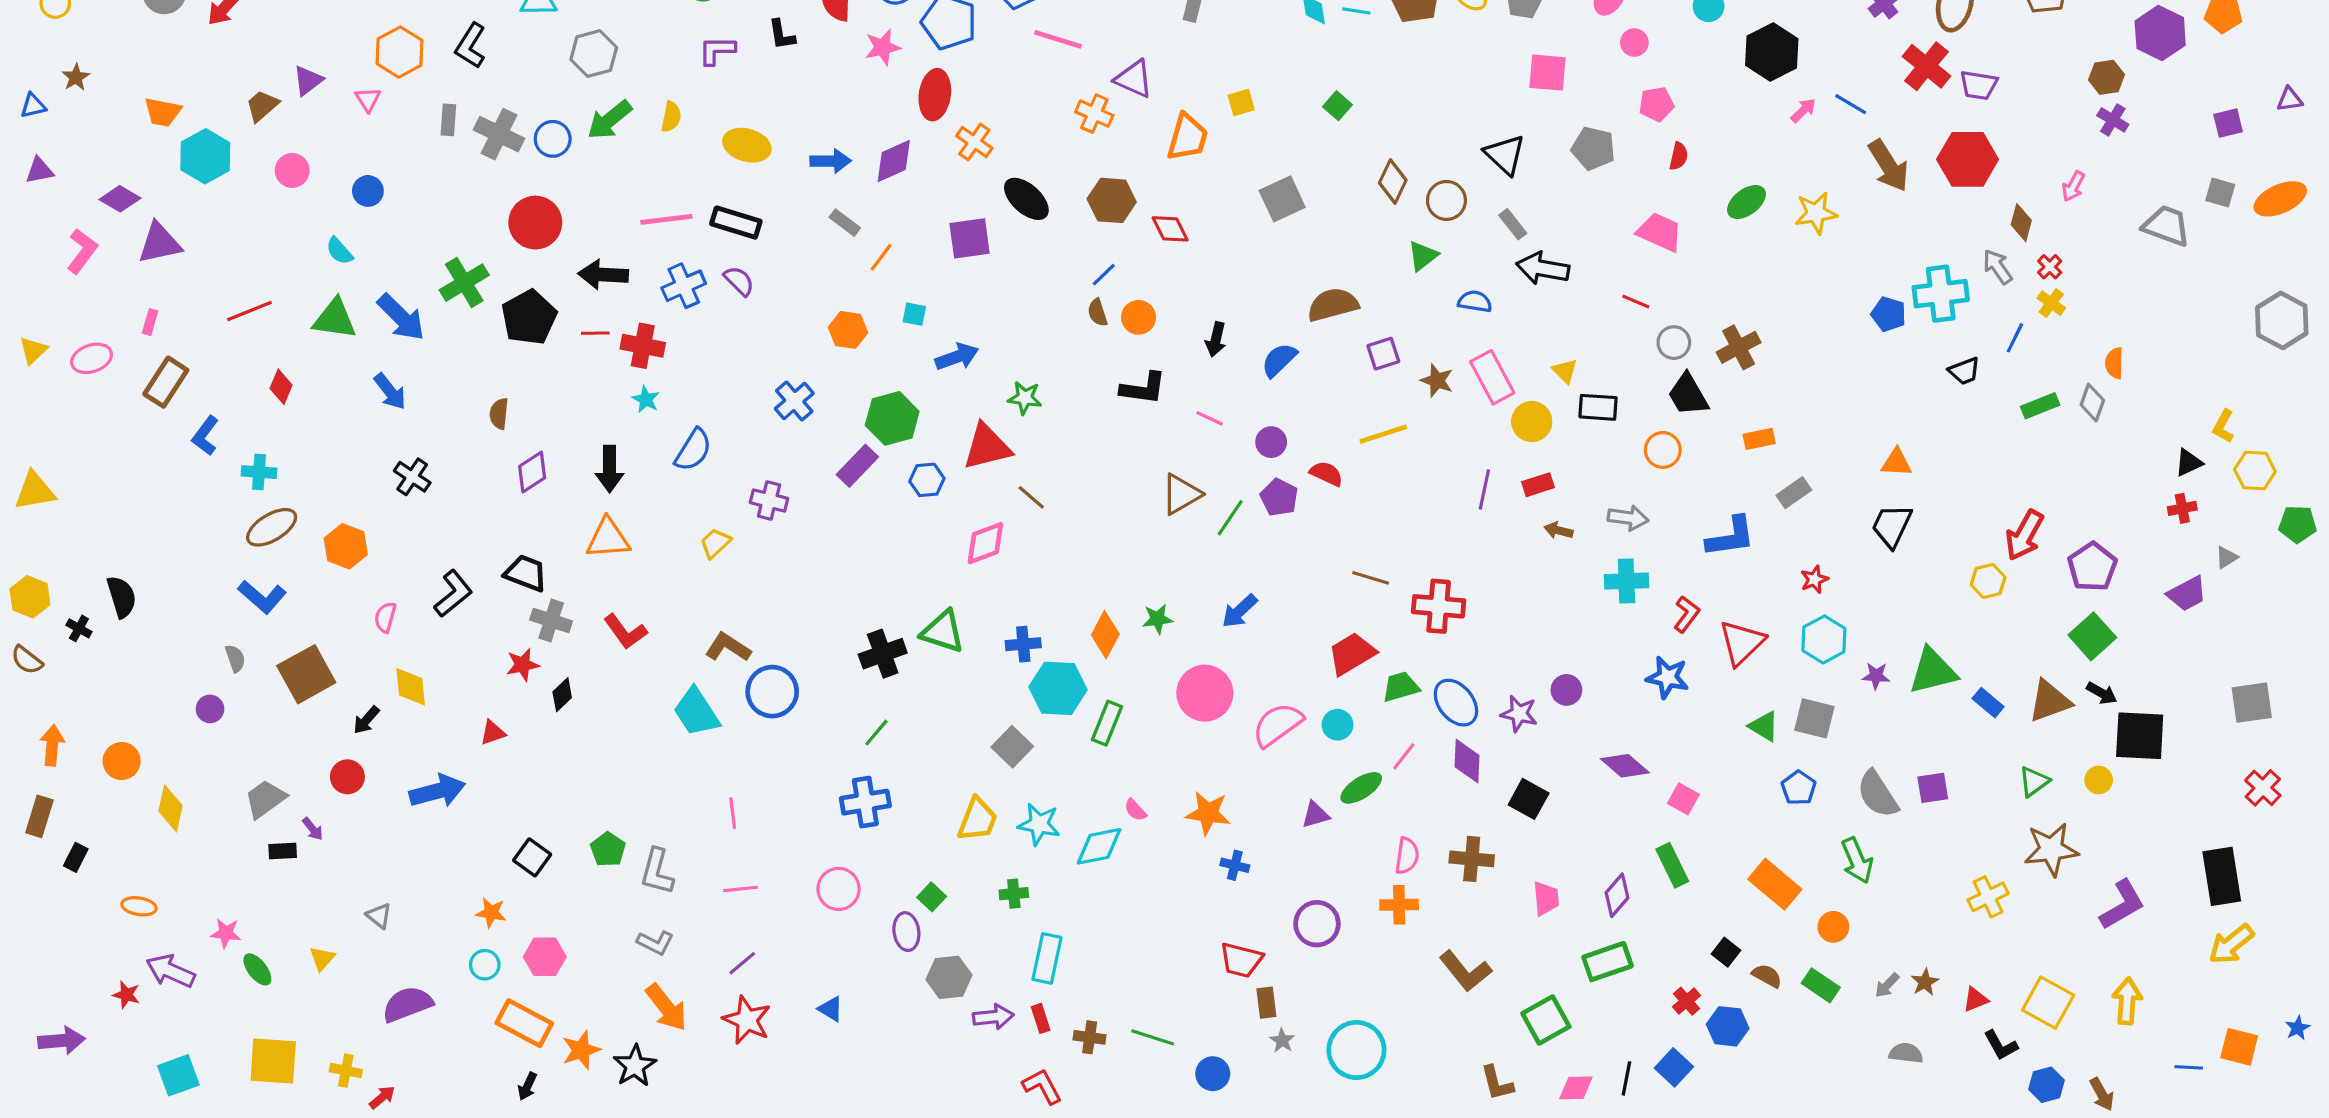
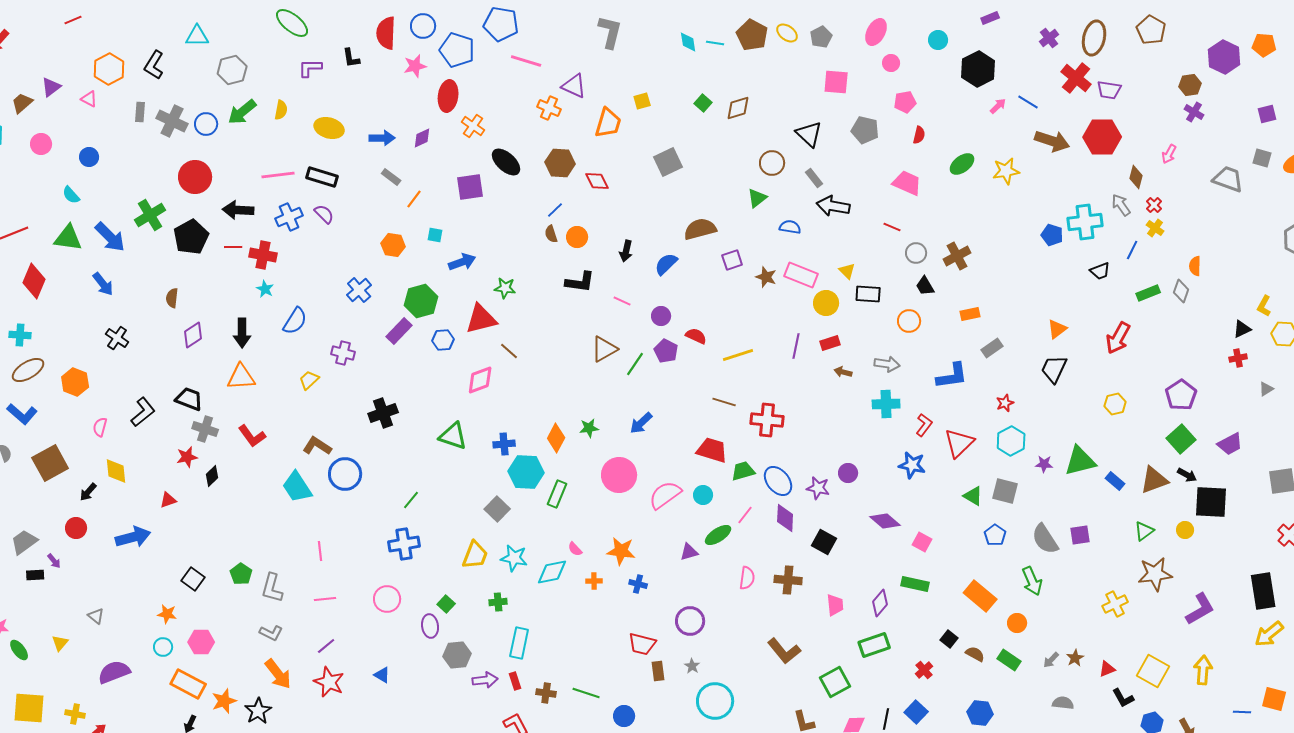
pink triangle: (368, 99) -> (89, 99), turned -30
purple diamond: (894, 161) -> (422, 138), size x0.7
brown arrow: (1889, 166) -> (1052, 141), turned -40
brown diamond: (1393, 182) -> (738, 108), moved, turned 48
pink rectangle: (1492, 377) -> (801, 275), turned -40
red diamond: (281, 387) -> (34, 281), size x1.6
black trapezoid: (1688, 395) -> (925, 286), size x0.7
yellow line: (1383, 434) -> (738, 355), moved
orange triangle: (1896, 463) -> (1057, 329), turned -40
red arrow: (2024, 535) -> (1118, 338), moved
purple trapezoid: (2187, 594) -> (1230, 444), moved
black cross: (883, 654) -> (383, 413), moved
red trapezoid: (1352, 654) -> (712, 450), turned 48
green rectangle: (1672, 865) -> (915, 584), turned -52
orange cross: (1399, 905) -> (594, 581), moved, size x0.7
blue hexagon: (1728, 1026) -> (980, 713), moved
gray star: (1282, 1041) -> (692, 666), moved

